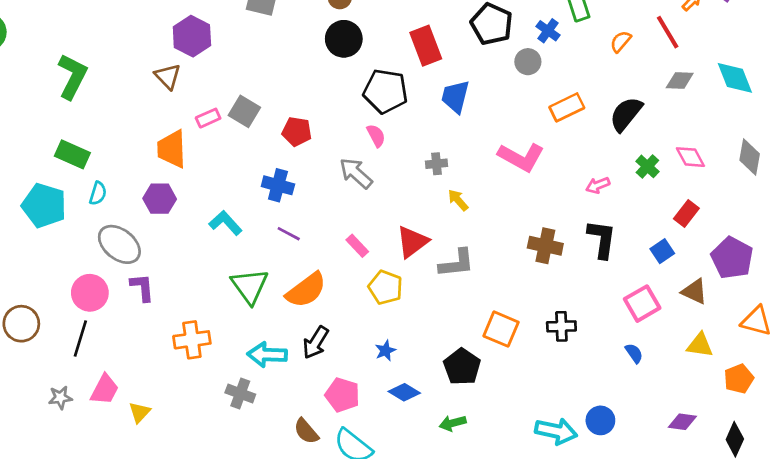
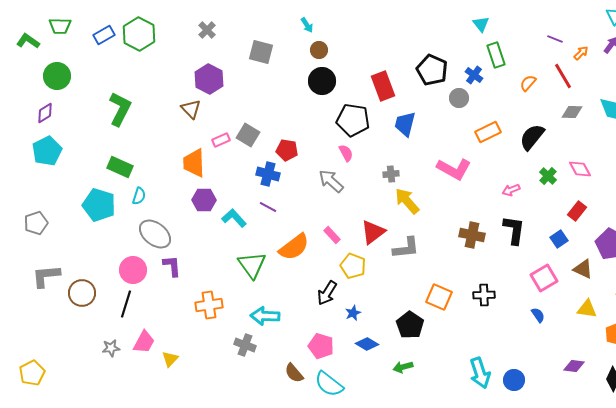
blue cross: (278, 185) -> (268, 174), moved
purple hexagon: (160, 199) -> (204, 200), moved
yellow arrow: (458, 200) -> (407, 201), size x1.6
purple line: (289, 234) -> (268, 207), moved
orange semicircle: (306, 290) -> (294, 247), moved
black arrow: (316, 342) -> (327, 293), moved
blue circle: (600, 420) -> (514, 380), moved
cyan arrow: (556, 431) -> (480, 373), turned 60

